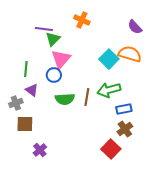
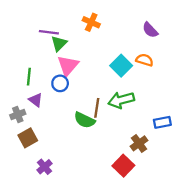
orange semicircle: (130, 54) -> (145, 60), size x0.7
green semicircle: (65, 99) -> (85, 120), moved, turned 30
blue rectangle: (124, 109) -> (162, 122), moved
brown square: (25, 124) -> (28, 138), turned -30

